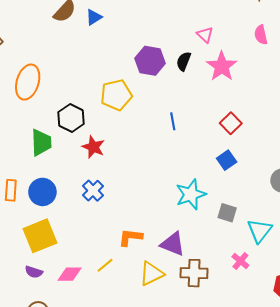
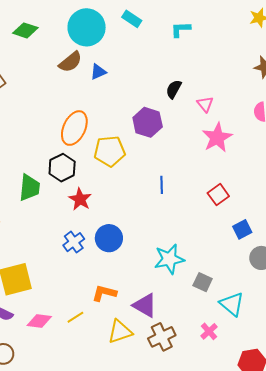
black semicircle: (184, 61) -> (174, 89), moved
orange ellipse: (28, 82) -> (74, 128), moved
blue square: (227, 160) -> (242, 229), moved
blue circle: (42, 192) -> (109, 238), moved
cyan triangle: (259, 231) -> (232, 304), turned -36
brown cross: (194, 273) -> (162, 337), turned -36

